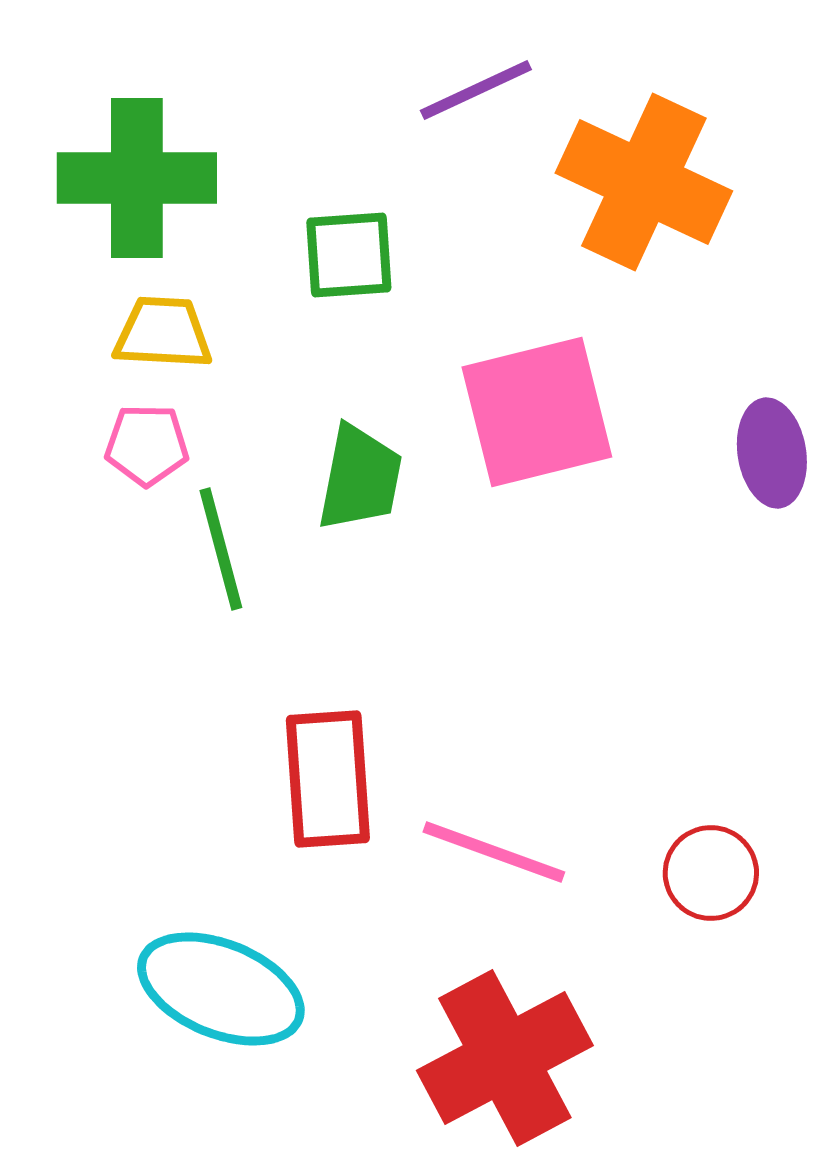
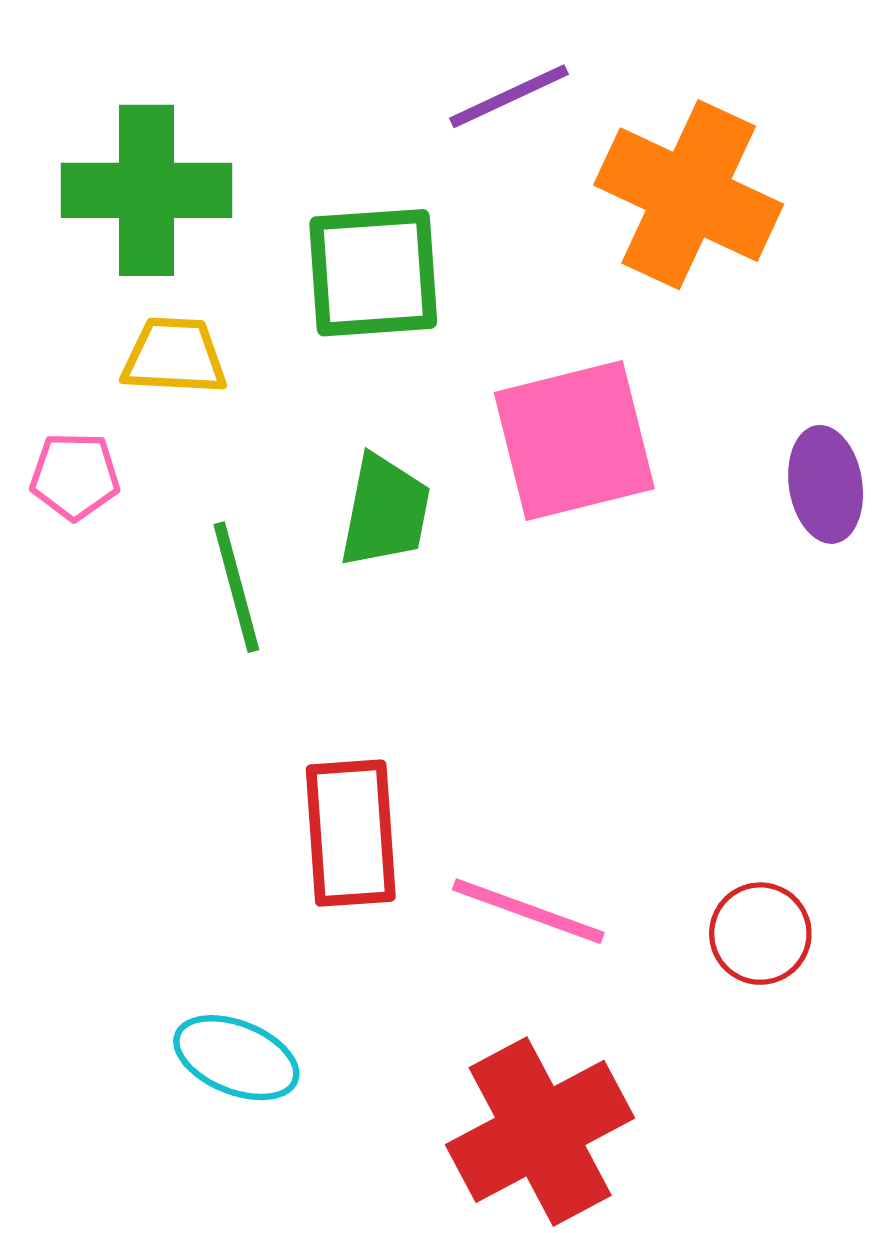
green square: (349, 255) -> (373, 273), size x1.4
pink pentagon: (147, 445) -> (75, 476), moved
cyan ellipse: (221, 989) -> (236, 1058), size x0.7

